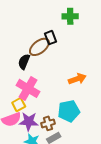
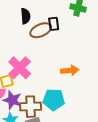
black semicircle: (24, 62) -> (25, 16), moved, turned 140
brown cross: (48, 123) -> (31, 107), size x1.5

